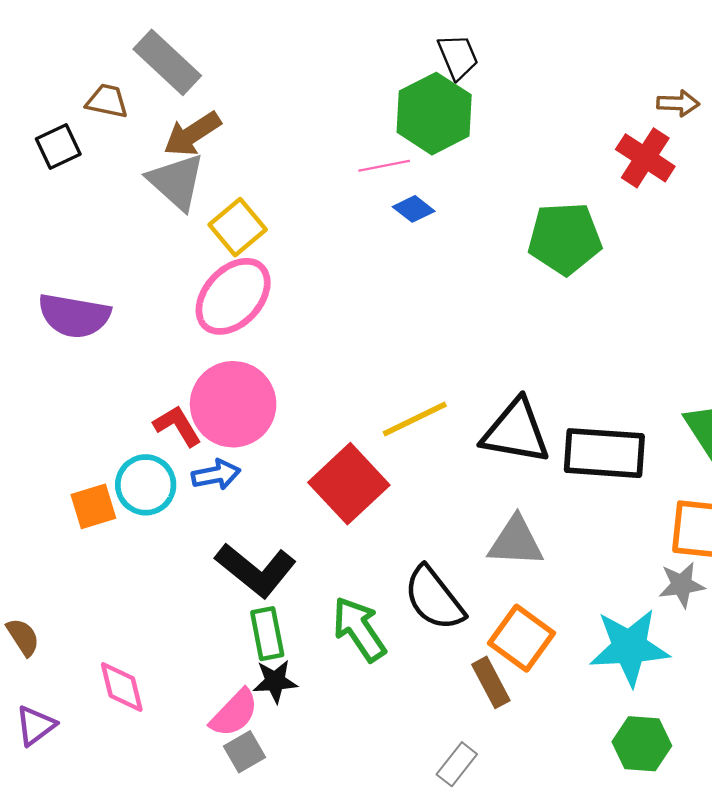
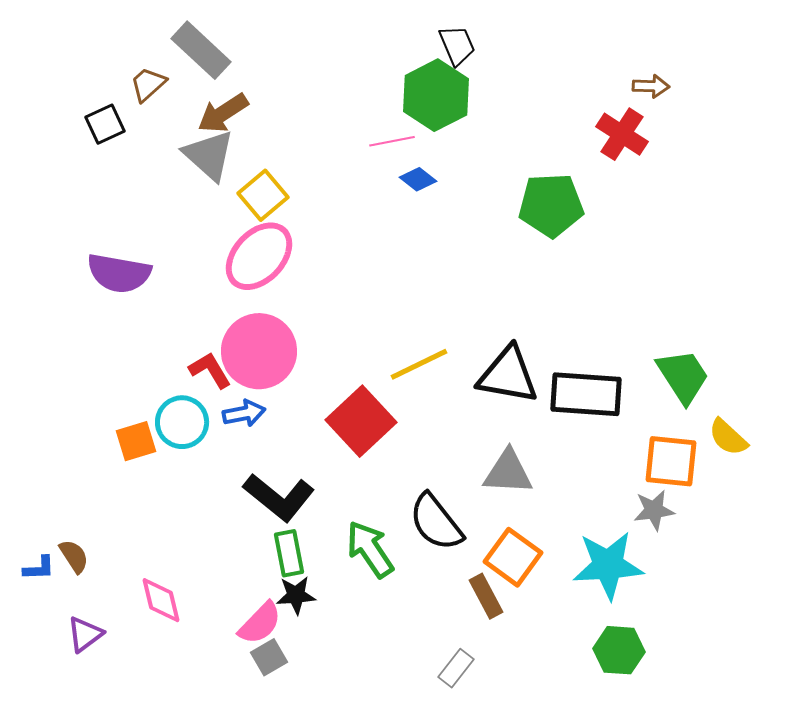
brown trapezoid: (107, 101) -> (148, 84), turned -54

